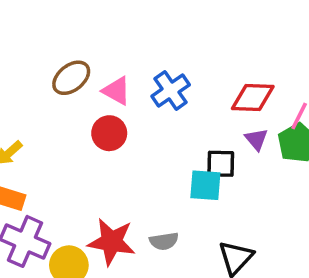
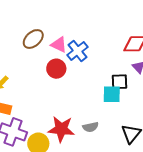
blue cross: (171, 91) -> (78, 51), moved

